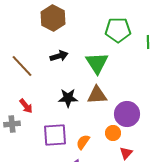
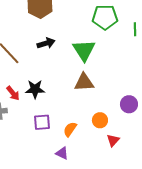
black star: (68, 98) -> (35, 89), moved
purple circle: (127, 114) -> (129, 104), moved, size x0.7
purple square: (55, 135) -> (42, 122), size x0.7

